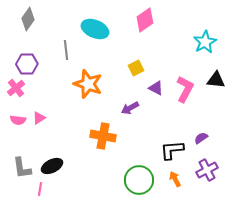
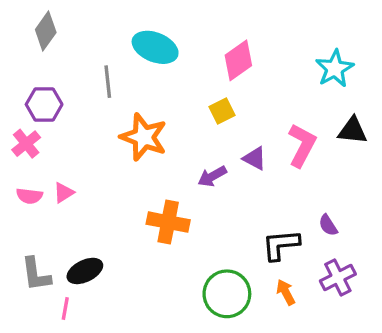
pink diamond: (145, 20) -> (238, 60), moved
purple triangle: (156, 88) -> (255, 158), moved
purple semicircle: (201, 138) -> (328, 225), turned -88

